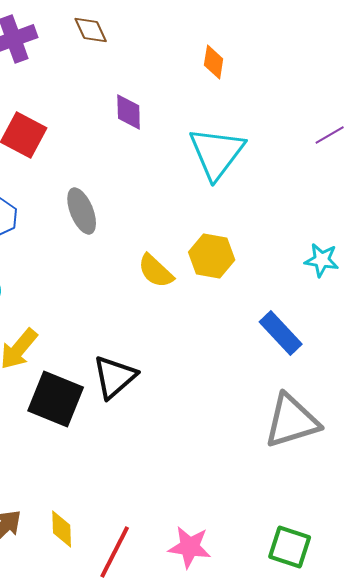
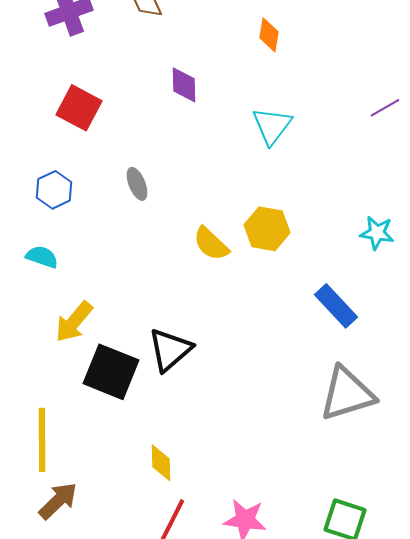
cyan triangle: (217, 153) -> (272, 126), size x0.7
gray ellipse: (82, 211) -> (137, 184), size x0.7
yellow diamond: (62, 529) -> (161, 463), moved

